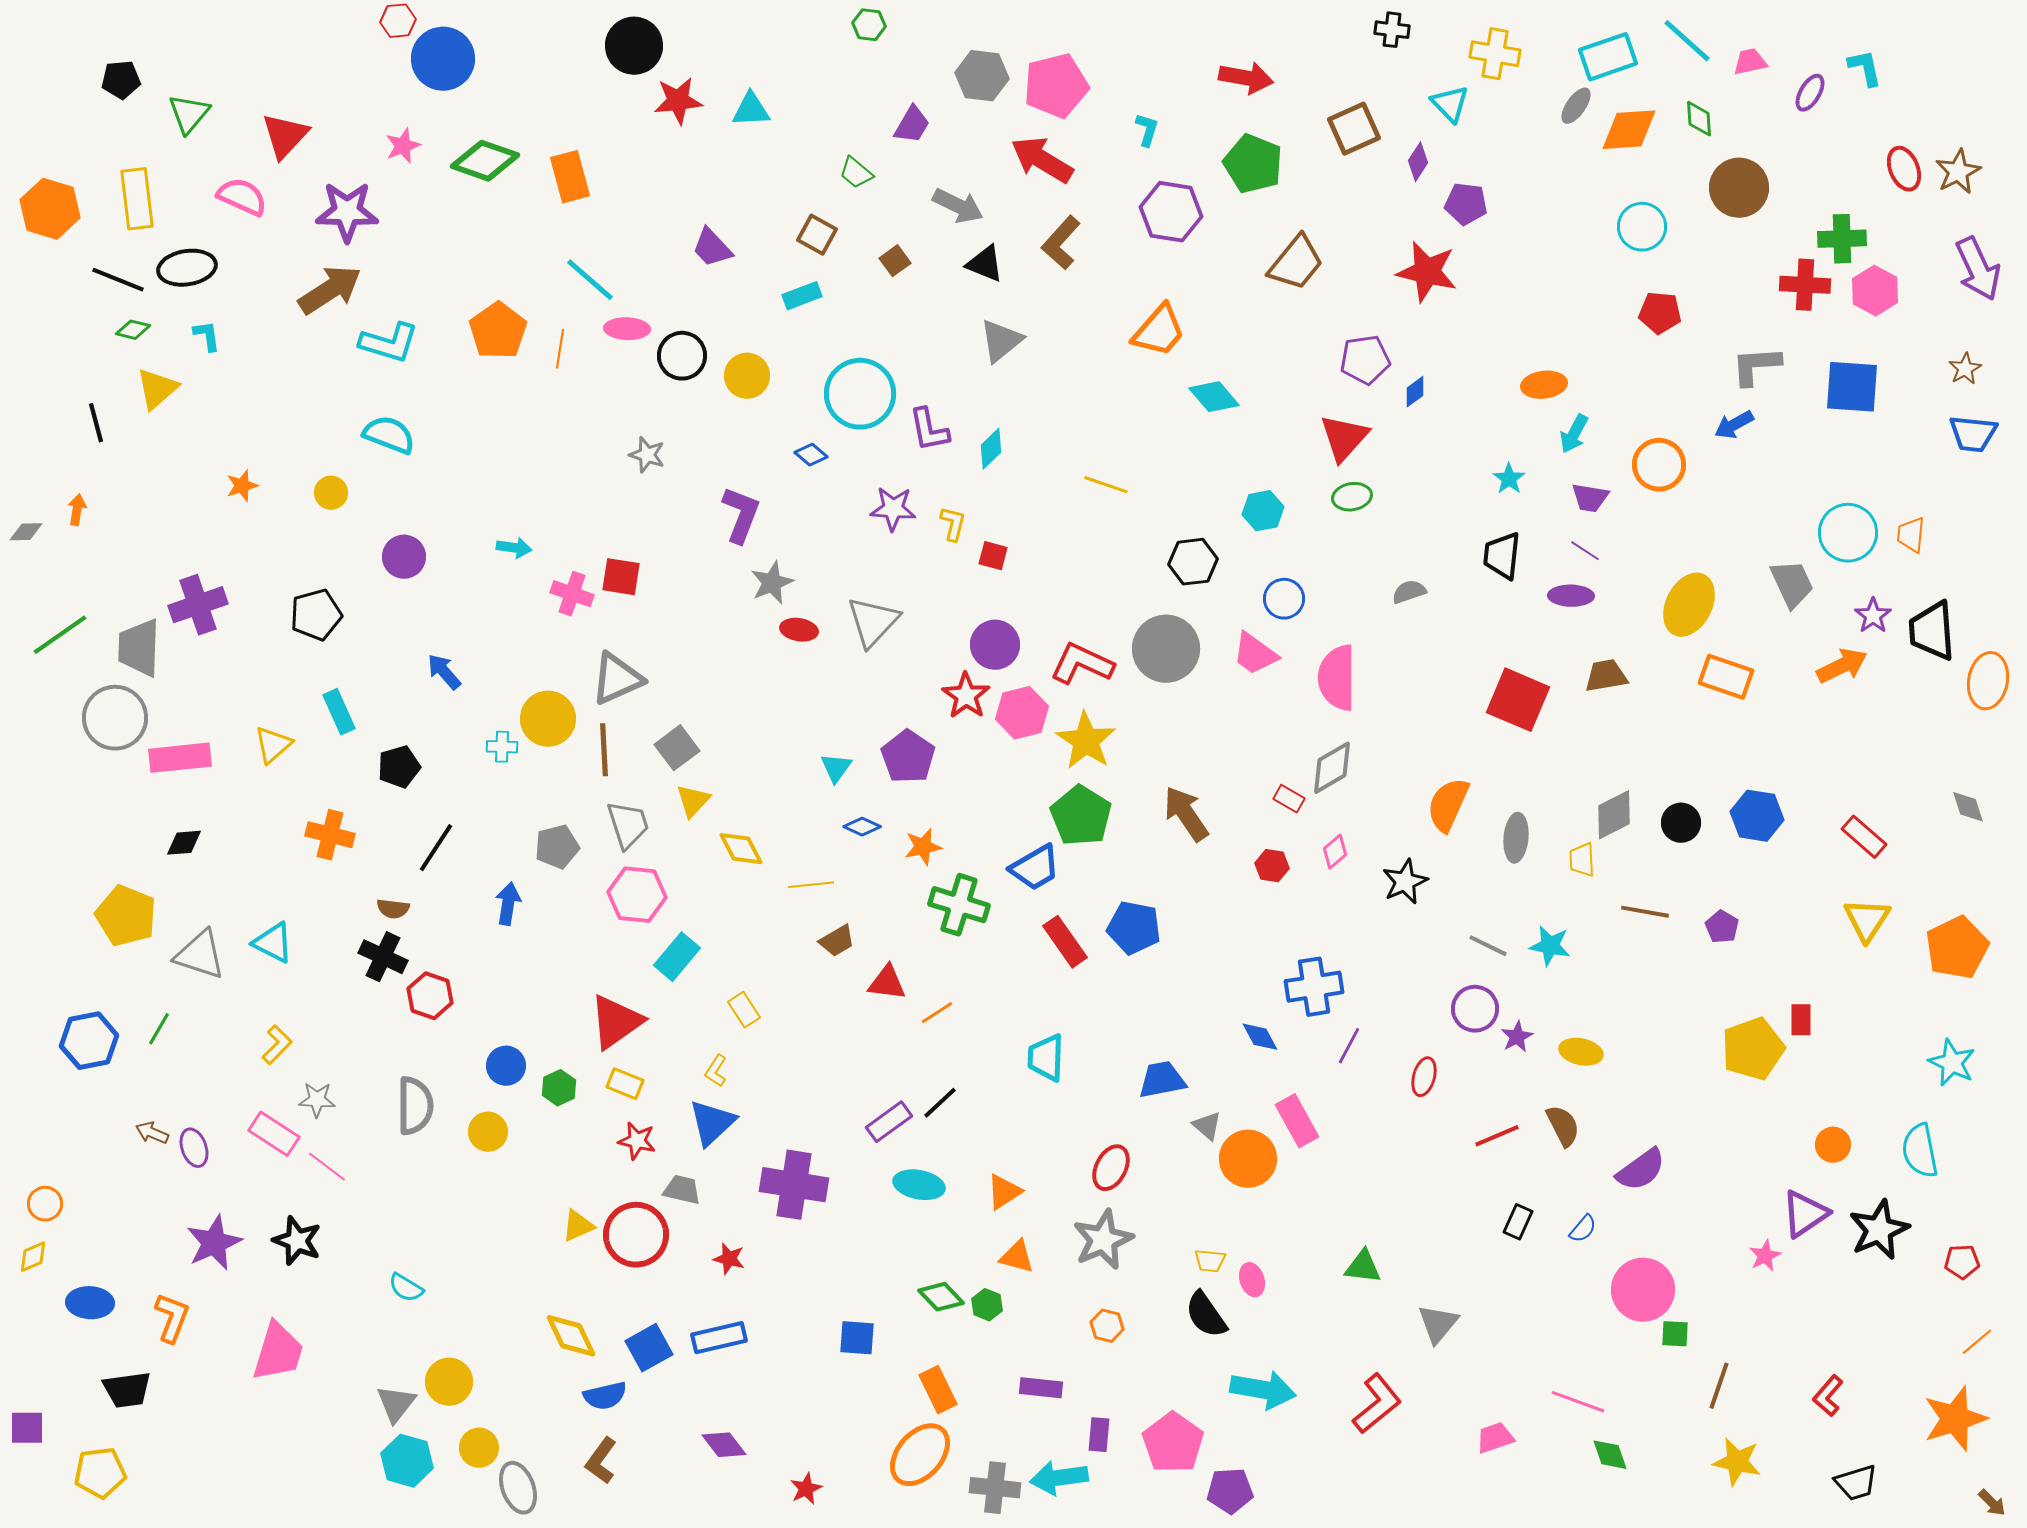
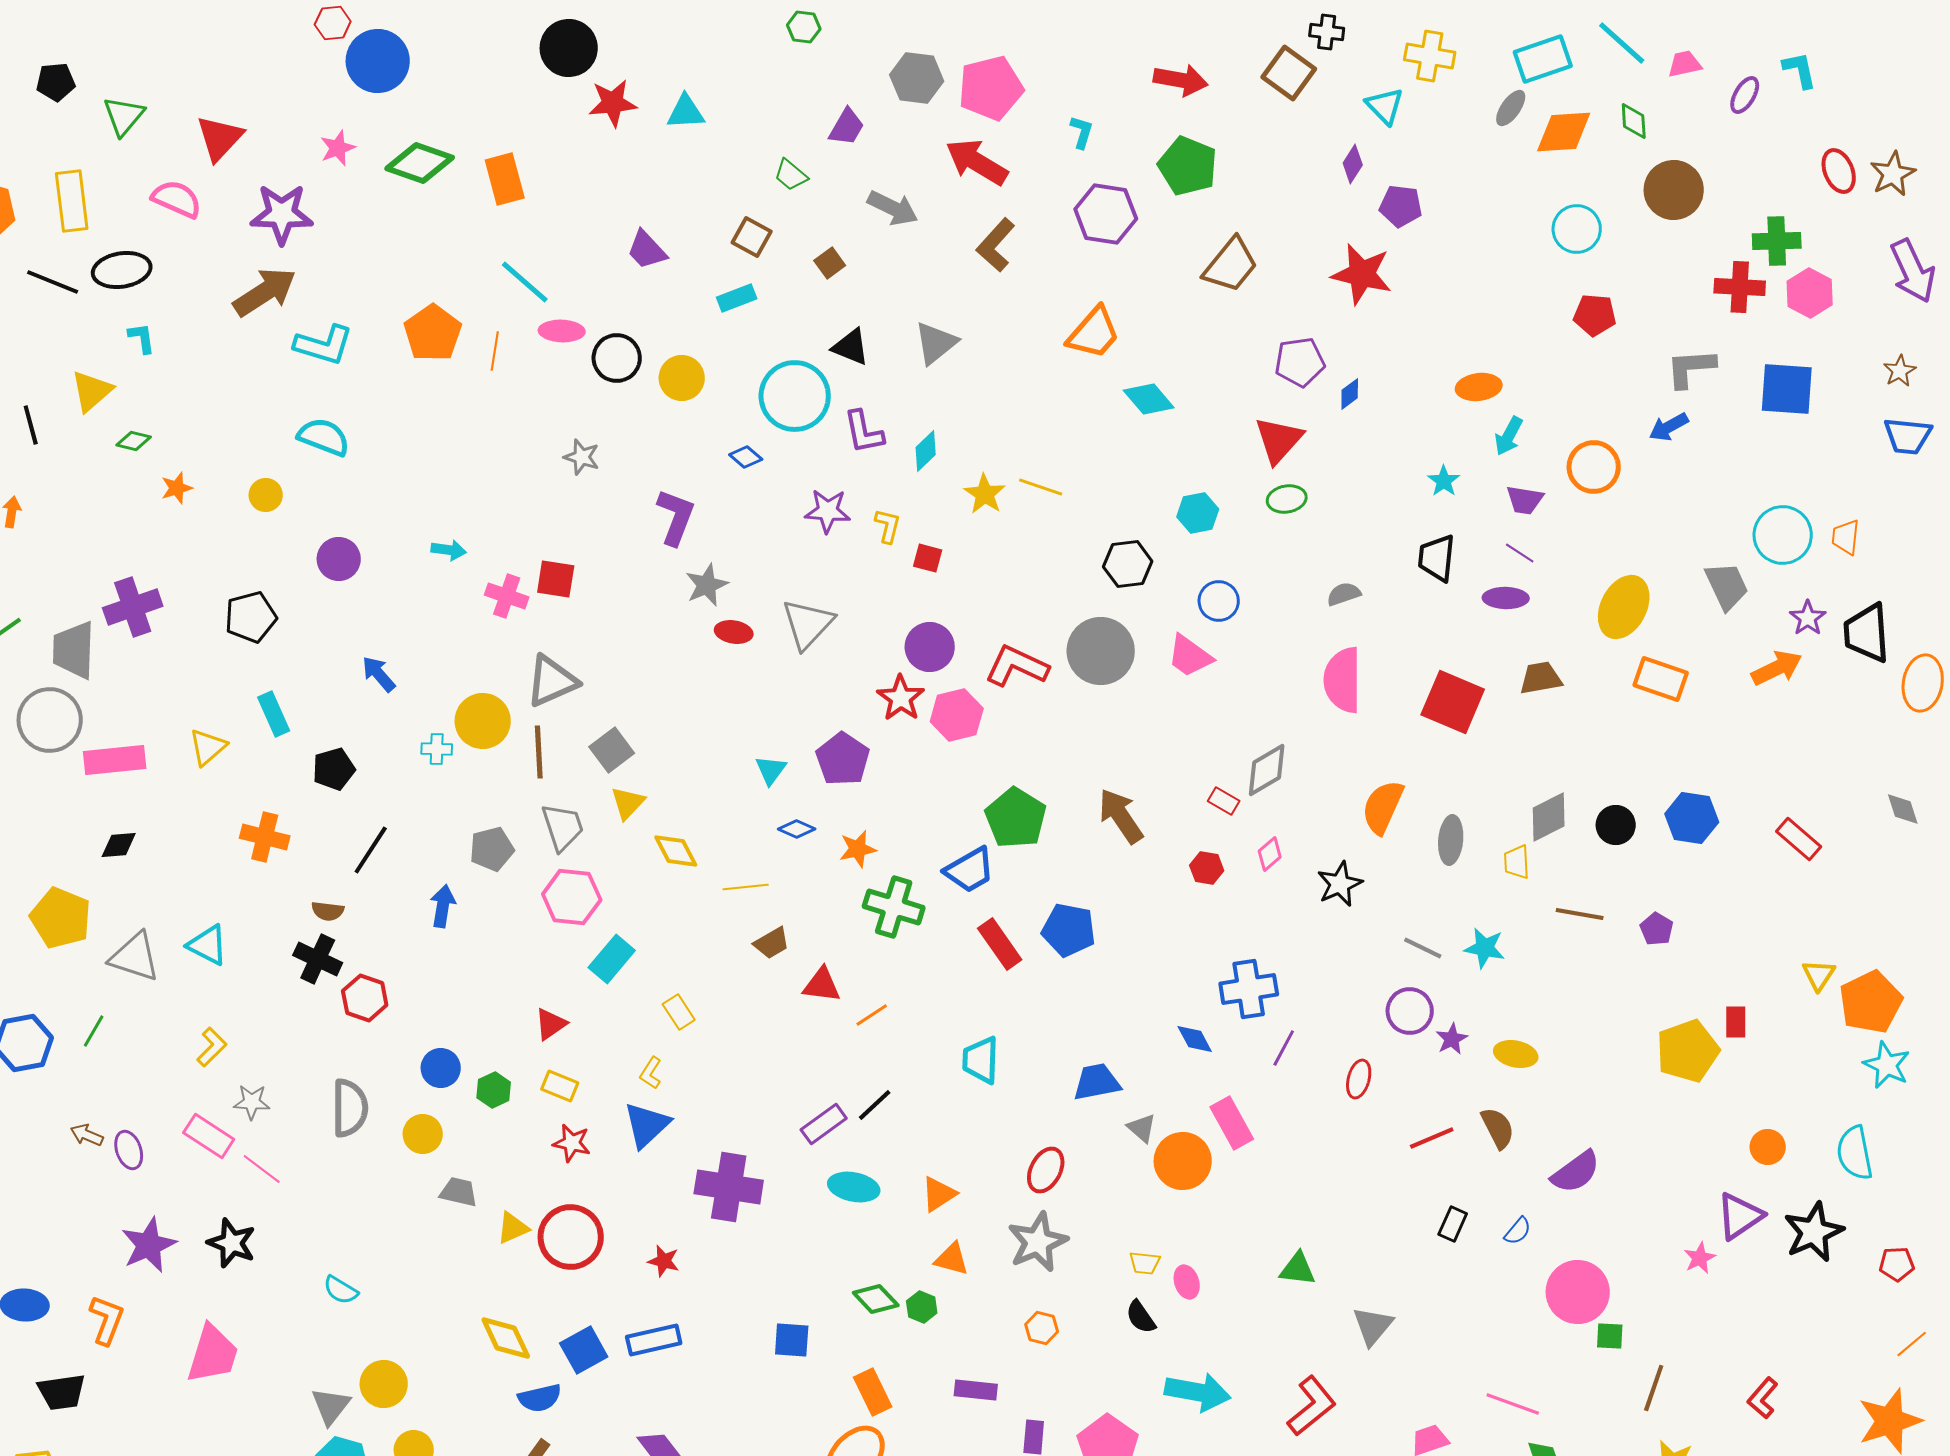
brown square: (1354, 129) -> (1289, 73), moved, turned -30
black triangle: (985, 264) -> (851, 347), moved
green diamond: (133, 330) -> (134, 441), moved
pink semicircle: (1337, 678) -> (1343, 680), moved
yellow star: (1086, 741) -> (985, 494), moved, size x0.7
yellow triangle: (1867, 920) -> (1819, 975), moved, size x0.7
orange pentagon: (1957, 948) -> (1871, 1002), moved
red triangle: (616, 1022) -> (551, 1024), size x0.6
gray trapezoid: (682, 1190) -> (459, 1192), moved
black semicircle: (1206, 1315) -> (1141, 1317), size x0.7

